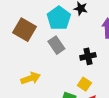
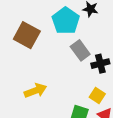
gray rectangle: (56, 45) -> (80, 50), moved

